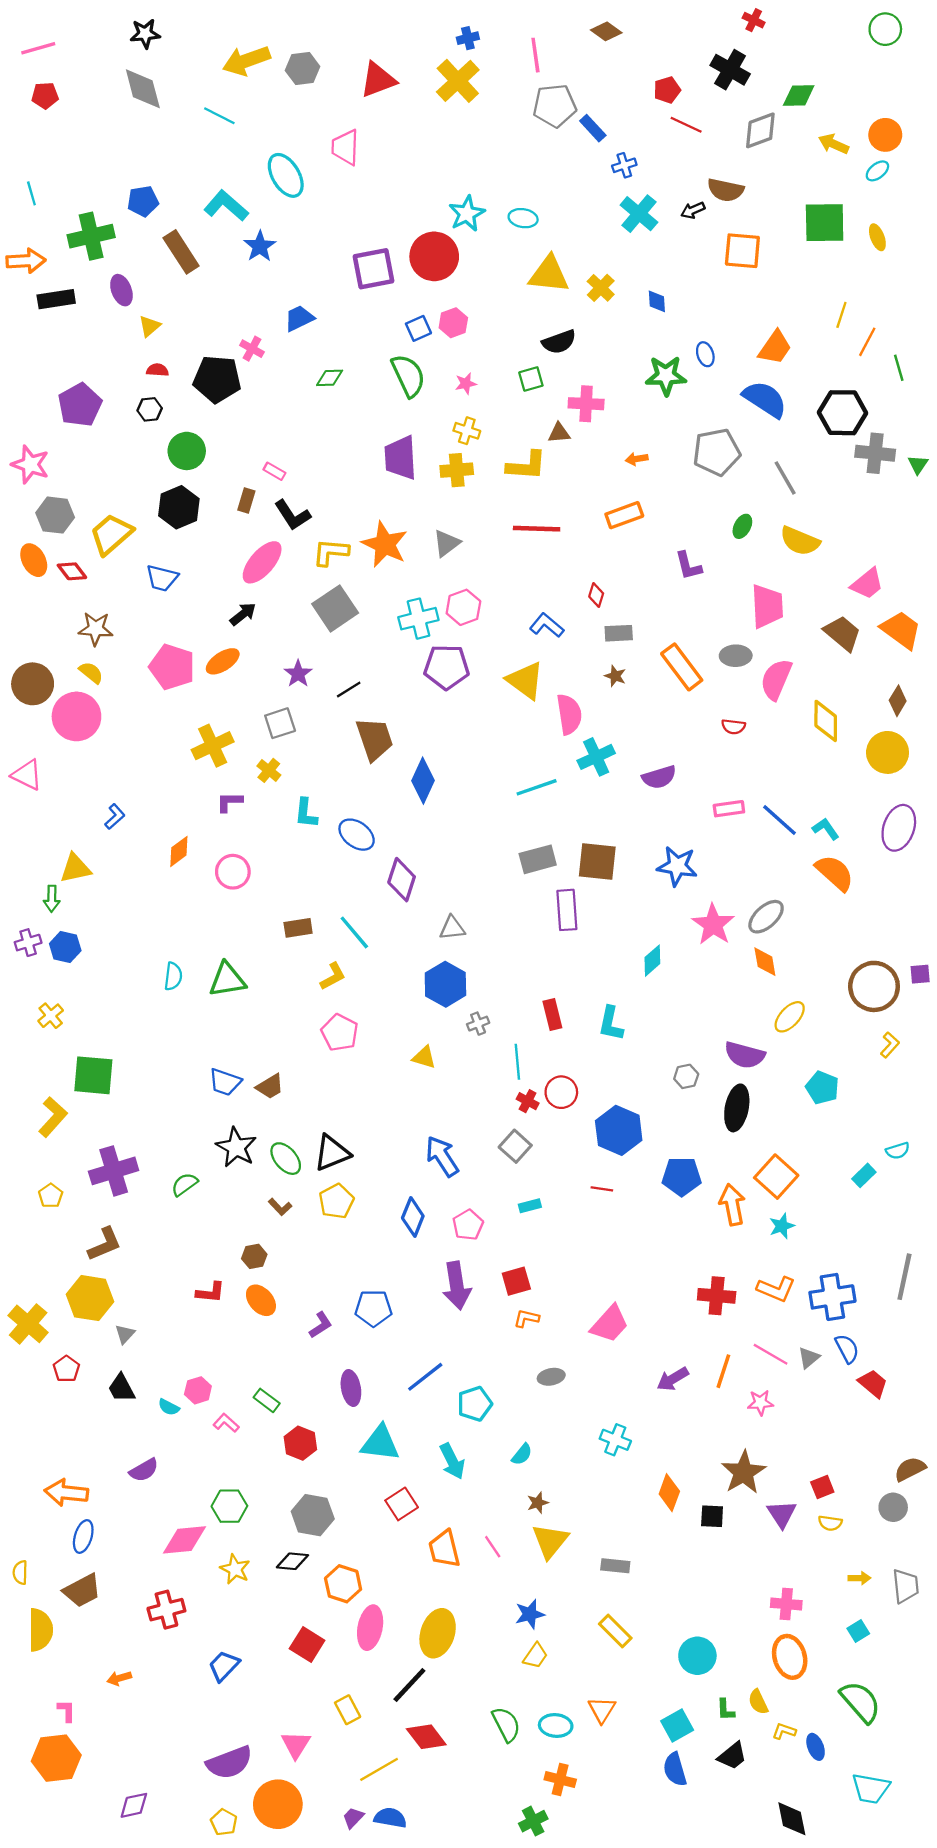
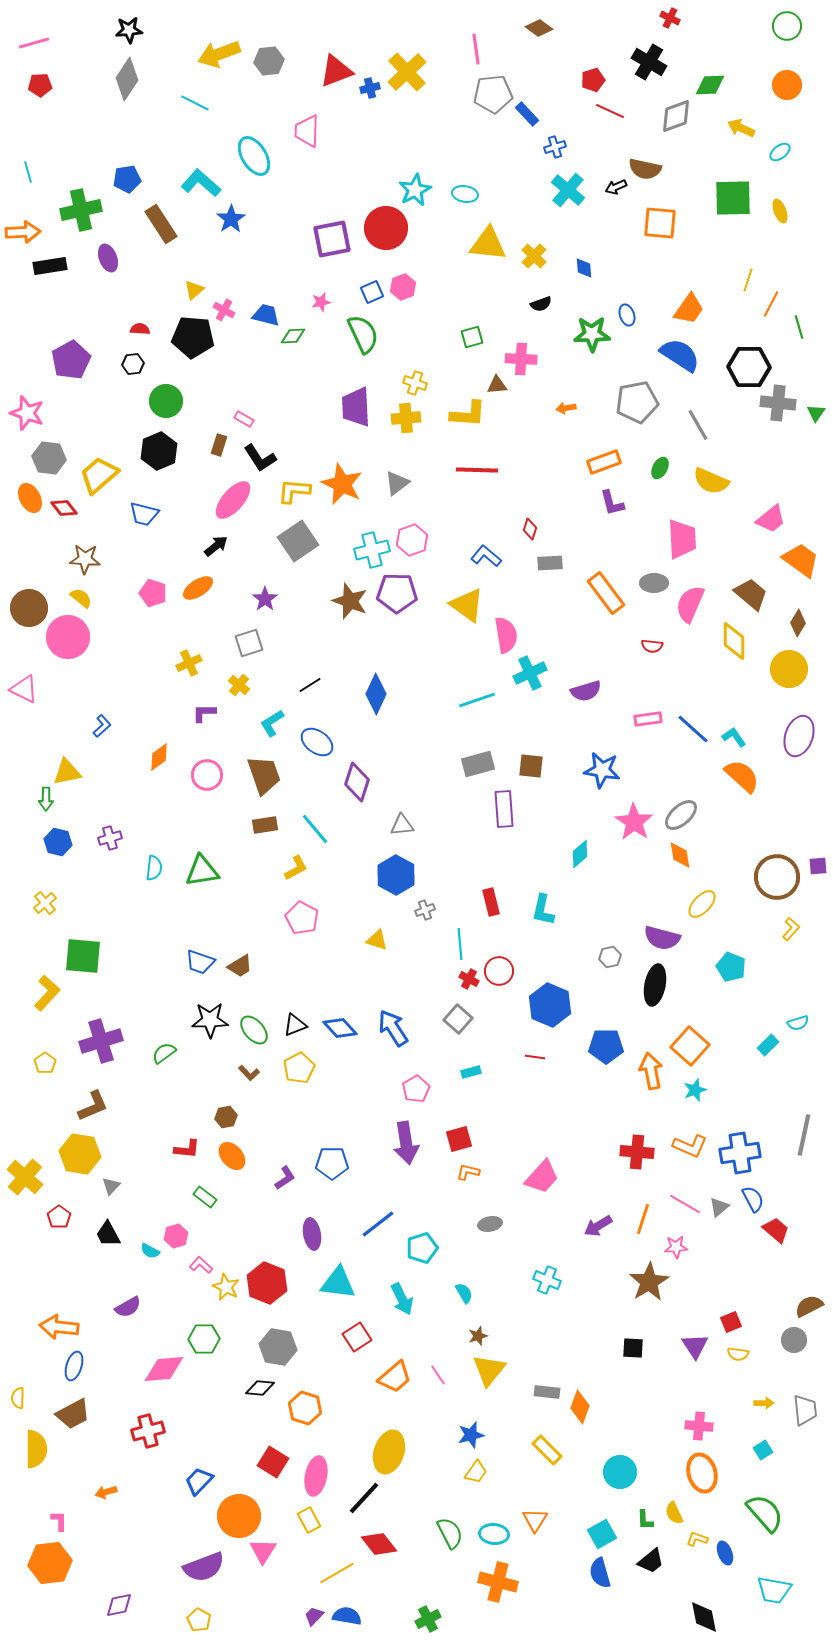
blue cross: (468, 38) -> (370, 88), moved
gray diamond: (143, 89) -> (127, 79), turned 48
orange circle: (885, 135) -> (787, 85), moved
blue trapezoid: (299, 318) -> (266, 315), moved, turned 40
yellow triangle: (150, 326) -> (194, 290), moved
black semicircle: (559, 342) -> (541, 304), moved, size x0.7
pink star: (466, 383) -> (321, 302), moved
orange rectangle: (624, 515) -> (604, 462), moved
brown trapezoid: (843, 633) -> (751, 594), moved
pink pentagon: (172, 667) -> (153, 593), size x0.7
brown star: (615, 676) -> (350, 601), moved, size x1.8
black line: (349, 689) -> (310, 685), moved
brown trapezoid: (375, 739) -> (264, 775), moved
yellow cross: (213, 746) -> (189, 663), size x0.7
cyan L-shape: (306, 813) -> (272, 723), turned 52
brown square: (597, 862) -> (531, 766), size x0.7
purple cross: (28, 943) -> (110, 838), moved
black star: (236, 1147) -> (210, 1020), turned -30
black triangle: (332, 1153) -> (295, 1025), size x0.7
blue diamond: (413, 1217) -> (340, 1028), moved, turned -64
green rectangle: (267, 1400) -> (205, 1197), moved
red hexagon: (300, 1443) -> (267, 1283), size x1.4
cyan semicircle: (522, 1454) -> (464, 1293), turned -70
brown star: (744, 1472) -> (649, 1282), moved
orange diamond: (669, 1493) -> (580, 1407), moved
orange trapezoid: (444, 1549) -> (395, 1377), turned -117
yellow star: (235, 1569) -> (226, 1287), moved
pink ellipse: (370, 1628) -> (316, 1476), moved
orange cross: (560, 1779) -> (498, 1582), size x1.4
orange circle: (278, 1804) -> (239, 1516), moved
green cross: (533, 1821) -> (428, 1619), moved

